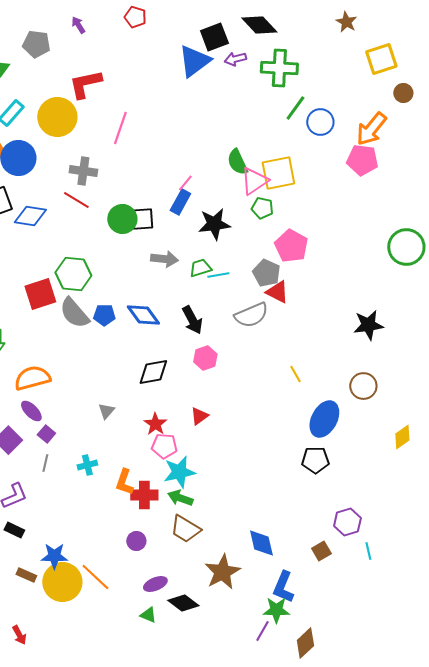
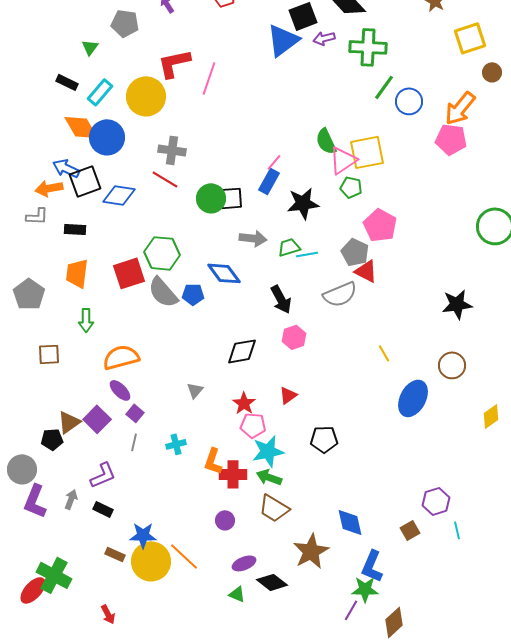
pink line: (120, 128) -> (209, 78), moved
blue diamond: (143, 315) -> (224, 273), moved
black pentagon: (315, 460) -> (324, 439), moved

